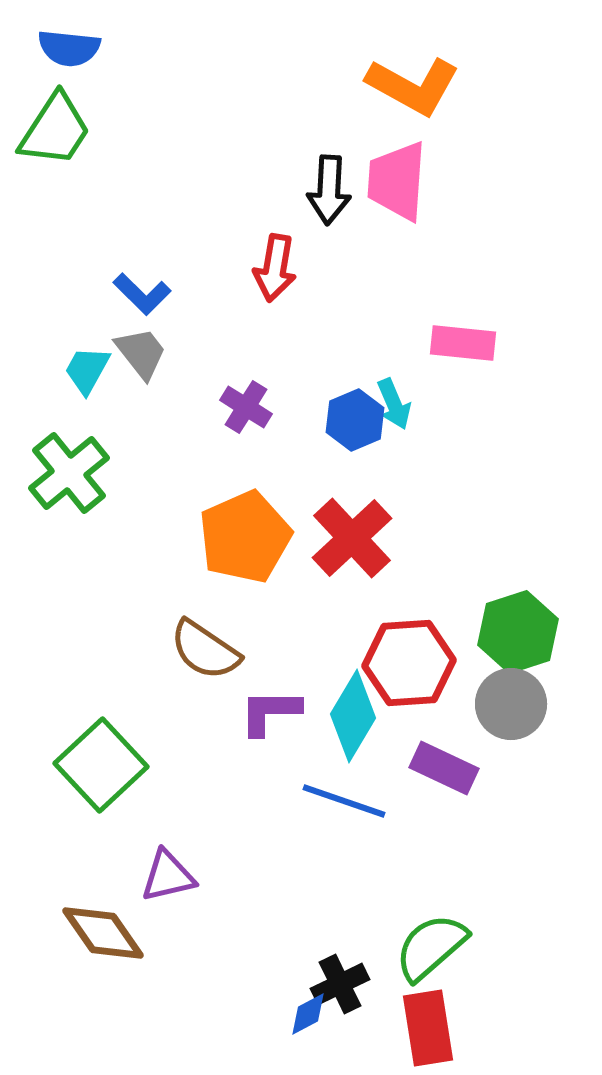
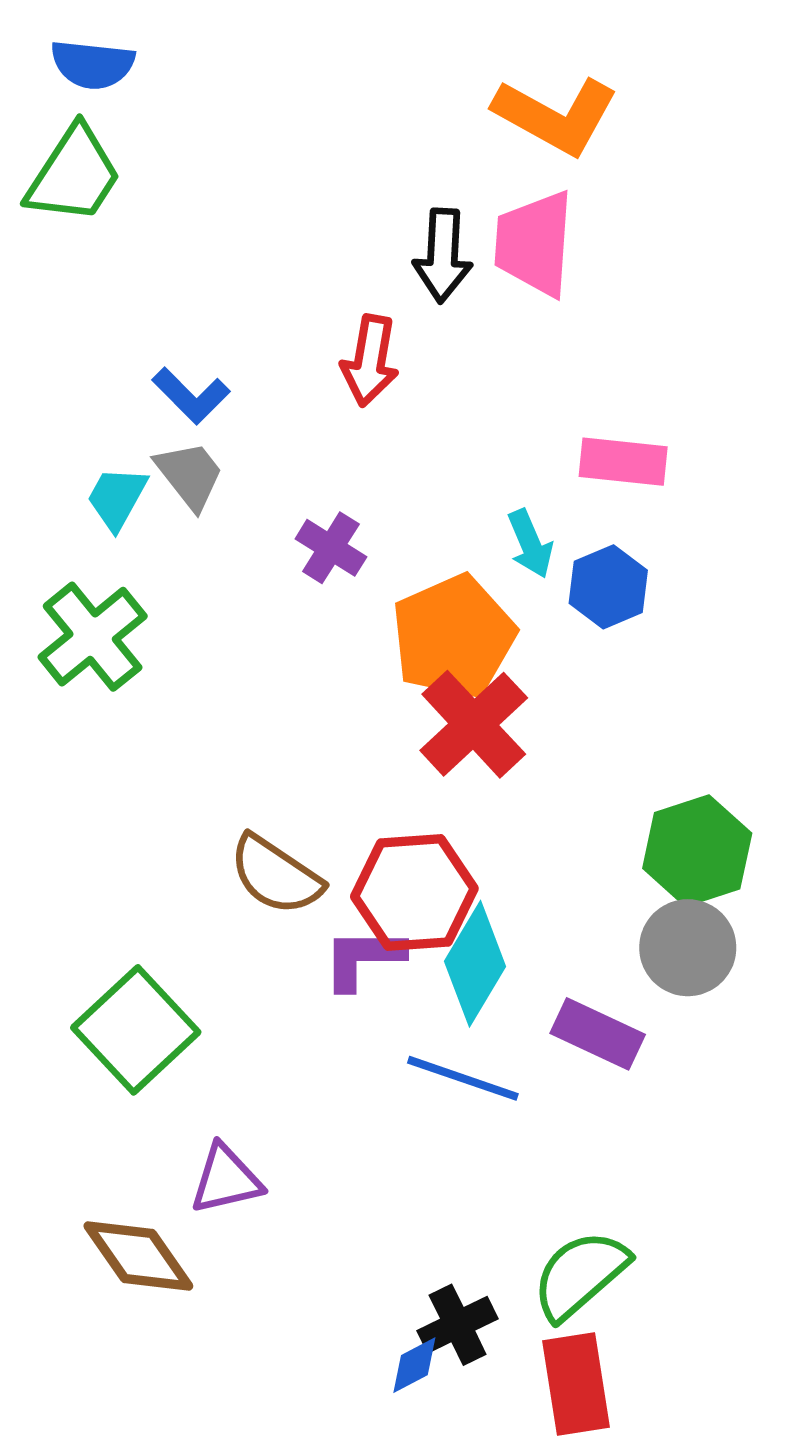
blue hexagon: (355, 420) -> (608, 587), moved
orange pentagon: (245, 537) -> (453, 637), moved
red hexagon: (409, 663) -> (414, 892), moved

